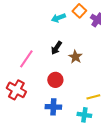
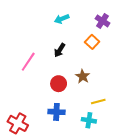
orange square: (79, 11) -> (92, 42), moved
brown star: (75, 57) -> (83, 76), moved
red cross: (16, 90) -> (18, 123), moved

